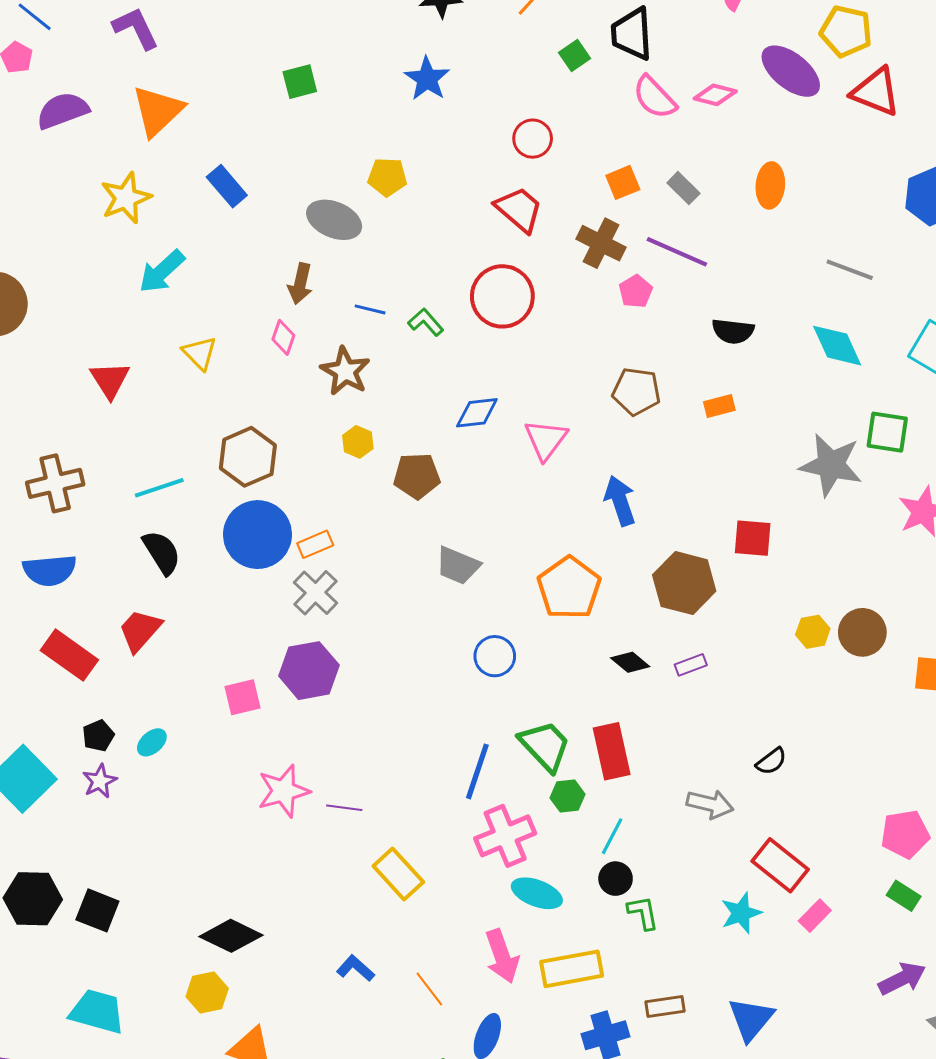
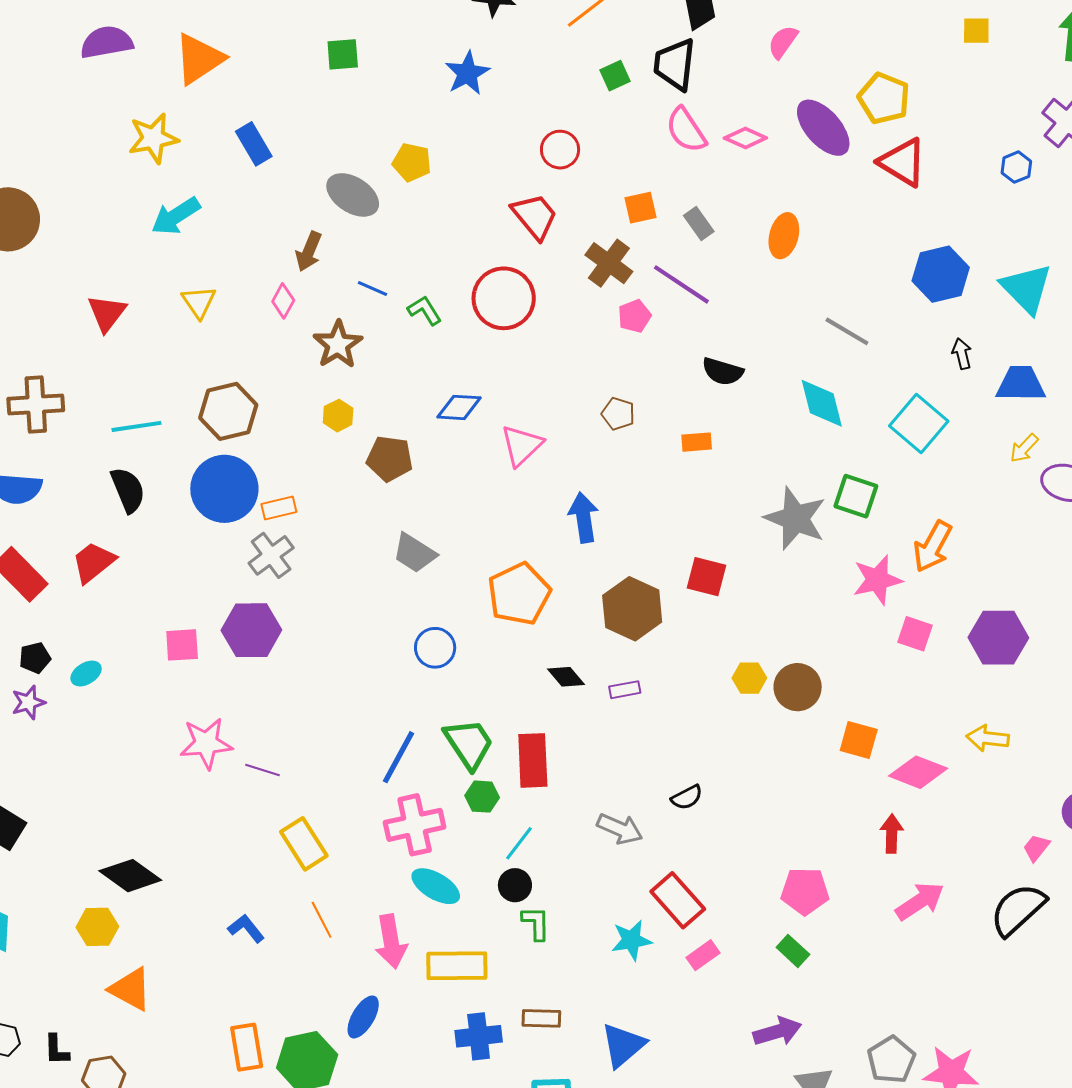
brown pentagon: (636, 391) -> (618, 414), size x0.7
orange line: (429, 989) -> (322, 920), moved

